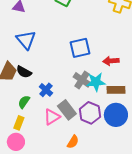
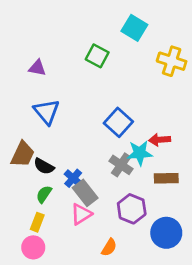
blue square: (80, 48) -> (118, 122), turned -35
black semicircle: (24, 72) -> (44, 166), moved
cyan star: (96, 82) -> (140, 153), moved
gray rectangle: (67, 110) -> (85, 193), moved
blue circle: (116, 115) -> (166, 233), moved

